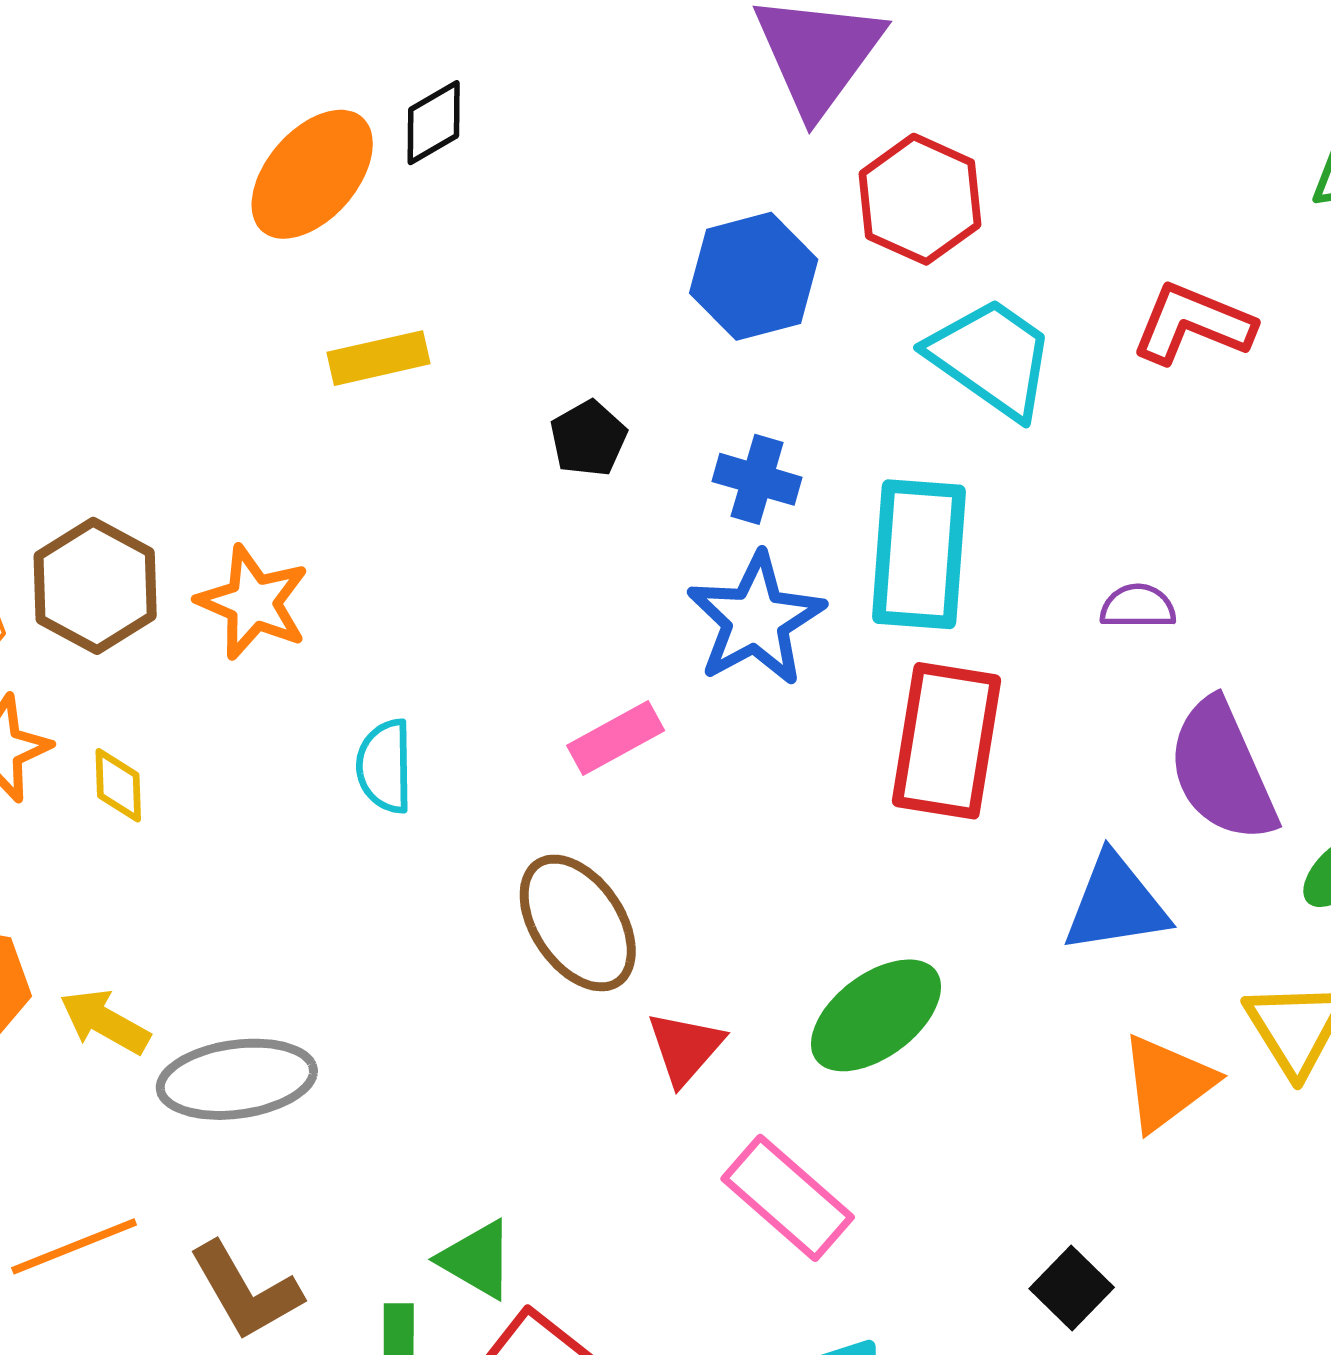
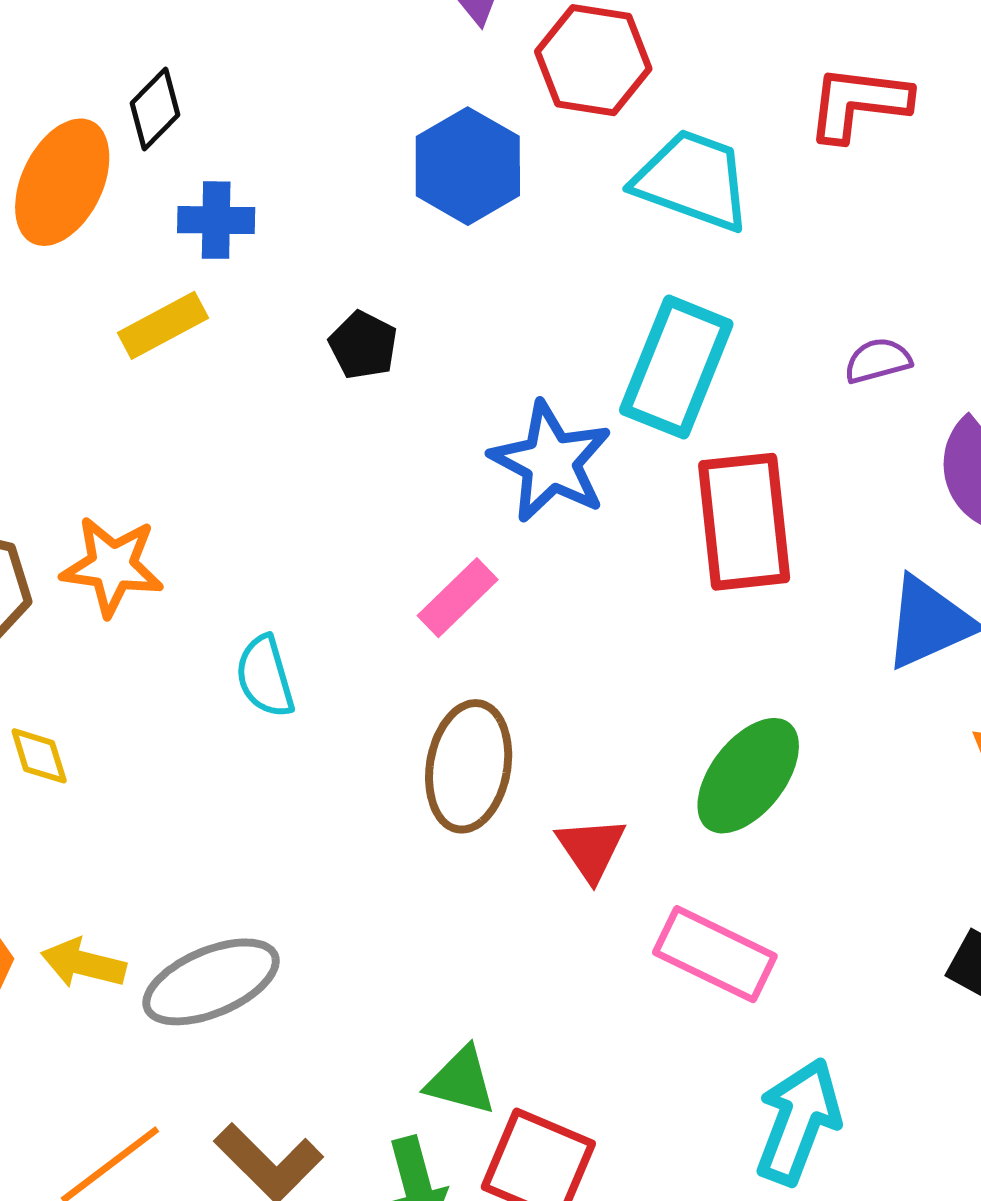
blue cross: (757, 479) -> (216, 220), moved
cyan rectangle: (919, 554) -> (676, 367), turned 33
brown ellipse: (578, 923) -> (469, 766), turned 59

